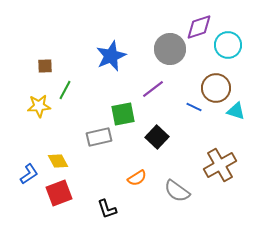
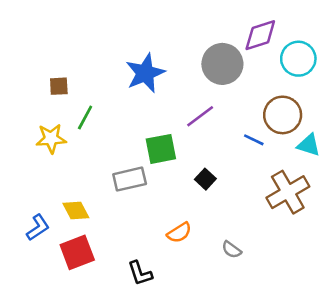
black square: (157, 137) -> (205, 179), size x0.7
brown cross: (220, 165) -> (288, 192), moved
gray semicircle: (177, 191) -> (232, 250), size x0.6

